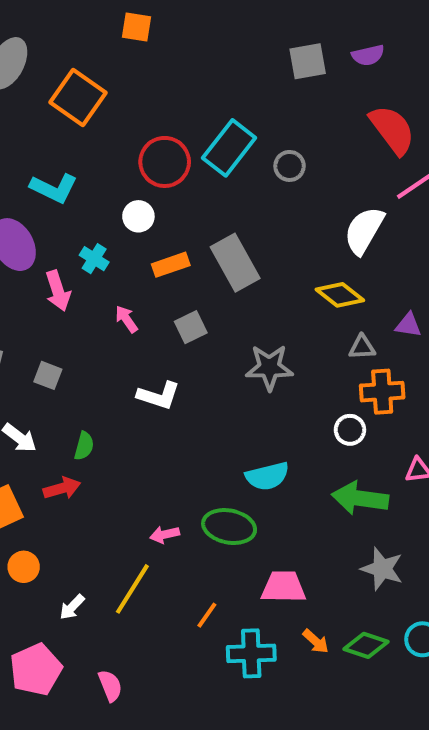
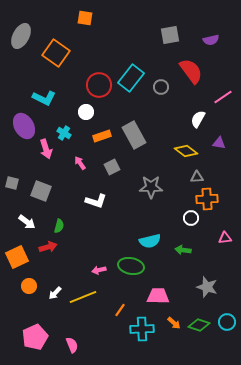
purple semicircle: (368, 55) -> (211, 40), moved
red semicircle: (392, 130) -> (191, 71), moved
white semicircle: (364, 230) -> (198, 119), size x0.7
purple triangle: (408, 325) -> (219, 143), moved
gray square: (48, 375) -> (41, 191), size x1.5
green arrow: (360, 498) -> (183, 250), moved, size x0.6
yellow line: (132, 589) -> (83, 297), turned 36
white arrow: (72, 607) -> (55, 293), moved

